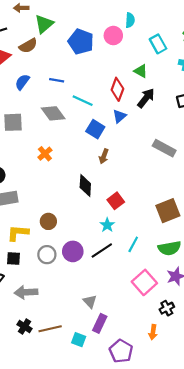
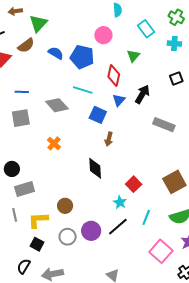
pink circle: (113, 36) -> (103, 35), moved
blue pentagon: (81, 42) -> (82, 57), moved
green triangle: (141, 71) -> (133, 56), turned 48
blue line: (57, 80) -> (22, 92), moved
blue semicircle: (22, 82) -> (56, 53), moved, turned 91
black arrow: (146, 98) -> (142, 94), moved
red square: (116, 201) -> (134, 184), moved
black square: (13, 259) -> (37, 244), turned 32

